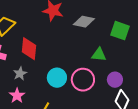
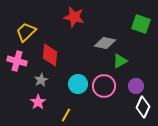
gray diamond: (84, 22) -> (105, 43), moved
green square: (120, 31) -> (141, 24), moved
green triangle: (99, 55) -> (120, 61), turned -35

